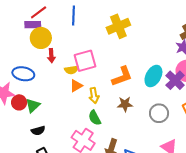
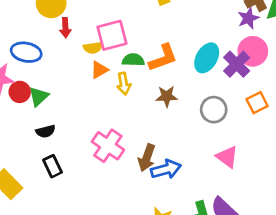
green semicircle: (95, 118) -> (133, 60), moved, turned 119

